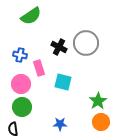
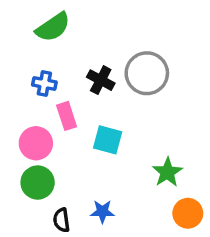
blue cross: (20, 55) -> (44, 84), moved
orange circle: (101, 122) -> (188, 213), moved
black semicircle: (13, 129) -> (61, 220), moved

